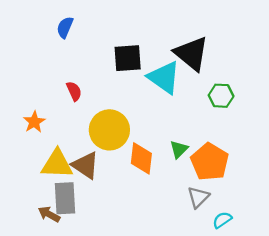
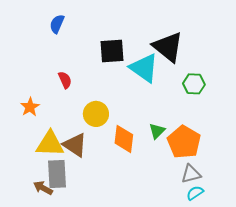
yellow circle: (109, 130) -> (96, 114), size x0.7
gray triangle: (198, 197) -> (191, 174), moved, turned 30

